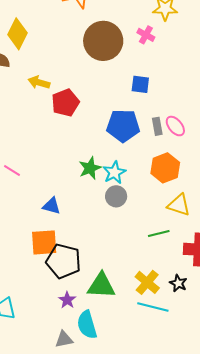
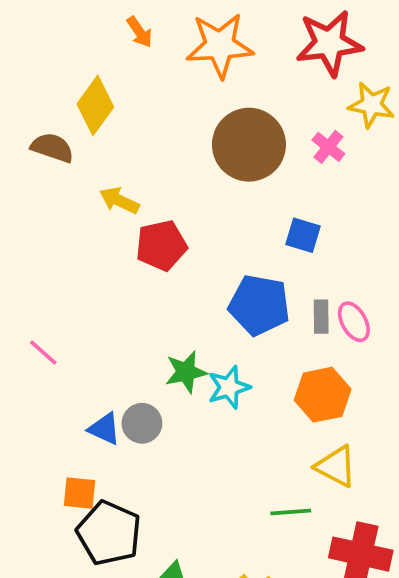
gray circle: (116, 196) -> (142, 423), moved
orange square: (44, 242) -> (80, 493), size x0.7

